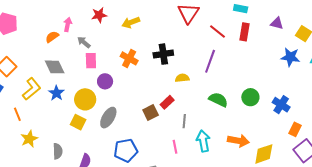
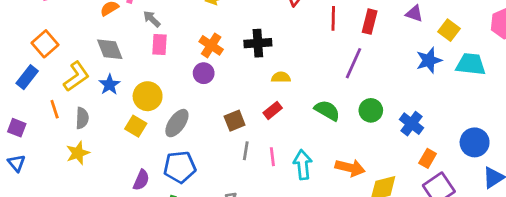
red line: (217, 32) -> (333, 18), turned 48
blue star: (290, 57) -> (429, 60), turned -30
purple line: (210, 61) -> (354, 63), moved
purple circle: (105, 81) -> (204, 73), moved
red rectangle: (167, 102) -> (273, 110), moved
gray line: (184, 121) -> (246, 151), moved
yellow star: (29, 139) -> (78, 153), moved
pink line: (175, 147) -> (272, 157), moved
blue pentagon: (126, 150) -> (180, 167), moved
gray semicircle: (58, 151) -> (82, 118), moved

